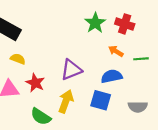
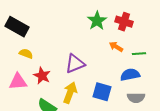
blue semicircle: (112, 76) -> (130, 75), moved

